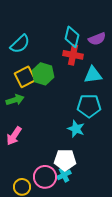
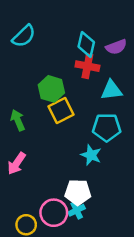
cyan semicircle: (20, 44) -> (24, 36), moved
yellow square: (25, 77) -> (61, 111), moved
green arrow: (15, 100) -> (18, 120), turned -96

